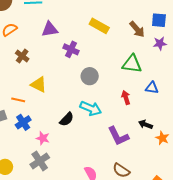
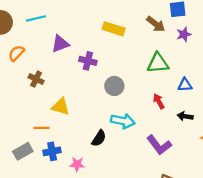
blue cross: (23, 122) -> (52, 151), turned 35
black arrow: (145, 124) -> (185, 116), moved

